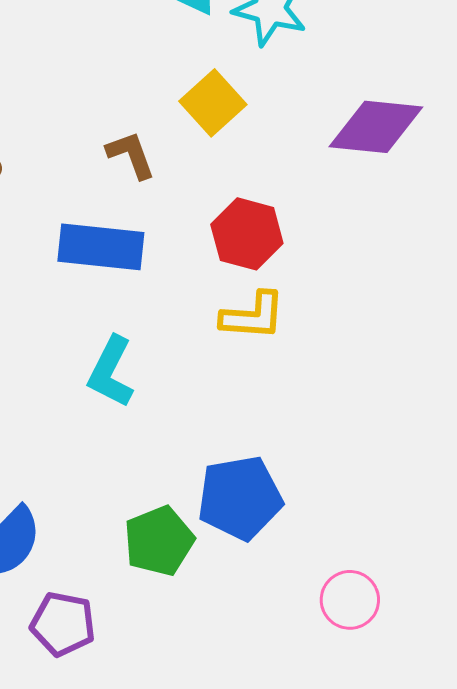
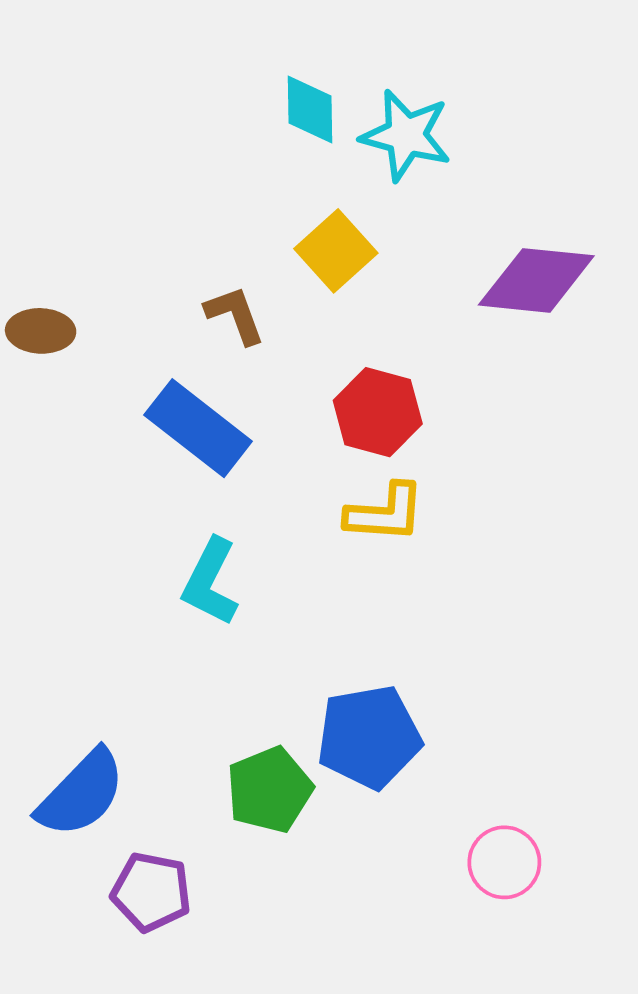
blue rectangle: (101, 247) -> (198, 428), turned 32

